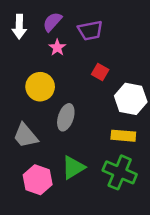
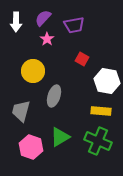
gray trapezoid: (25, 136) -> (21, 111), turned 55

